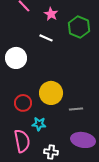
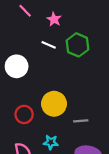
green hexagon: (79, 27) -> (78, 45), moved
cyan star: (39, 124) -> (51, 142), moved

